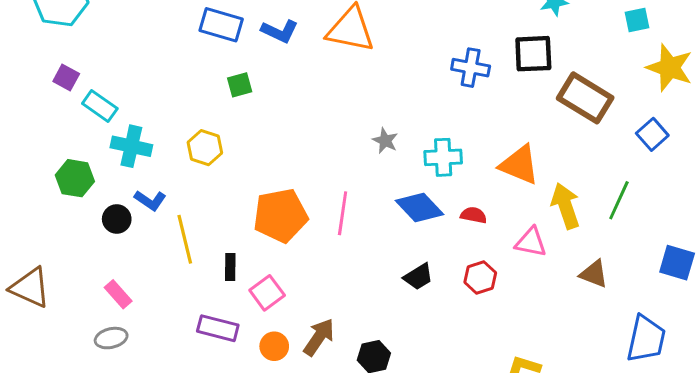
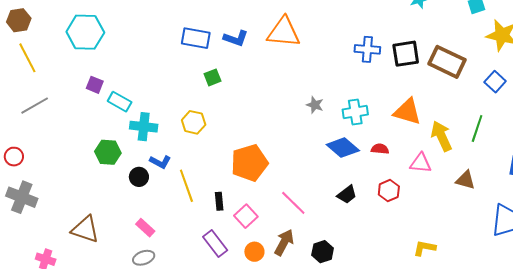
black square: (533, 54) -> (406, 54), moved
pink line: (343, 213) -> (293, 203), moved, turned -48
purple rectangle: (218, 328) -> (215, 243), turned 44

